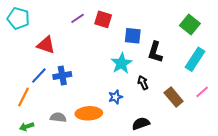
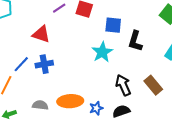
red triangle: (46, 45) -> (41, 34), moved
black arrow: (143, 83) -> (123, 85), moved, size x1.5
blue star: (115, 97) -> (96, 108), moved

